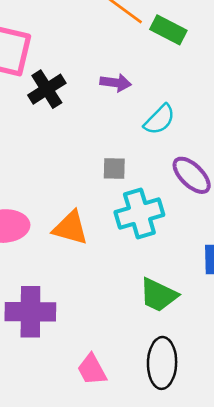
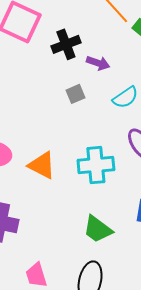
black cross: (47, 89) -> (66, 44), moved
gray square: (114, 169) -> (75, 94), moved, turned -36

